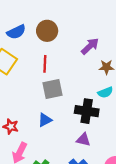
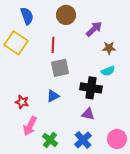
brown circle: (47, 31) -> (66, 15), moved
blue semicircle: (16, 32) -> (27, 16), turned -84

